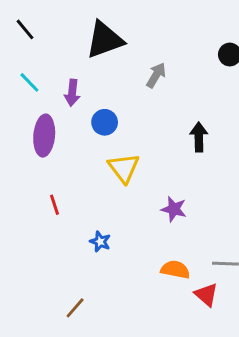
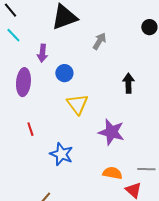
cyan line: (29, 82) -> (13, 35), moved
purple star: (174, 209) -> (111, 132), size x1.5
blue star: (100, 242) -> (61, 154), size x1.6

